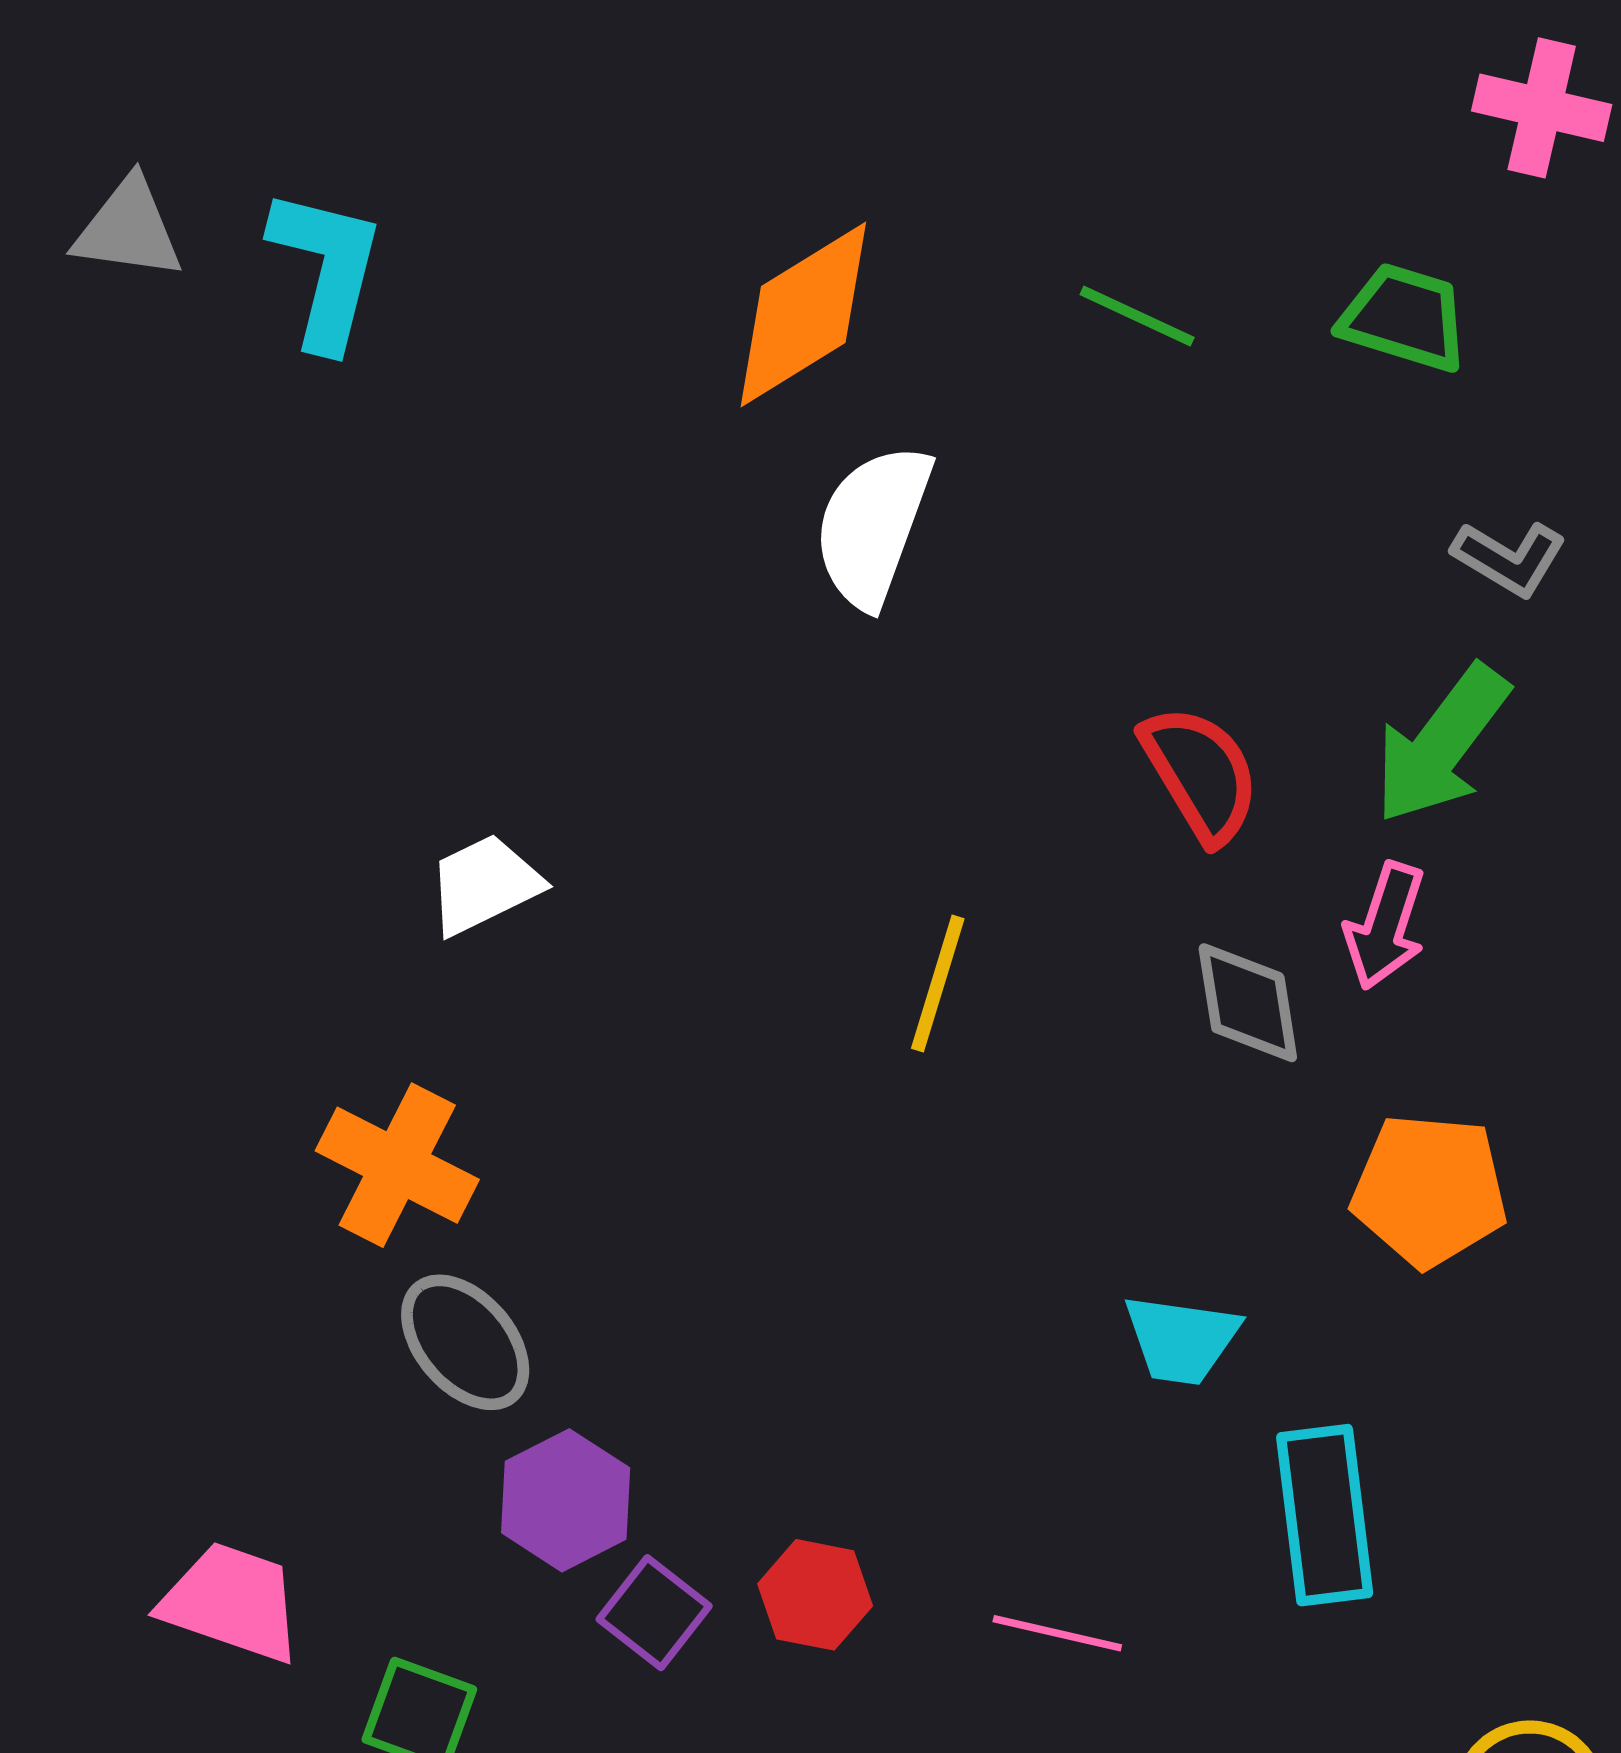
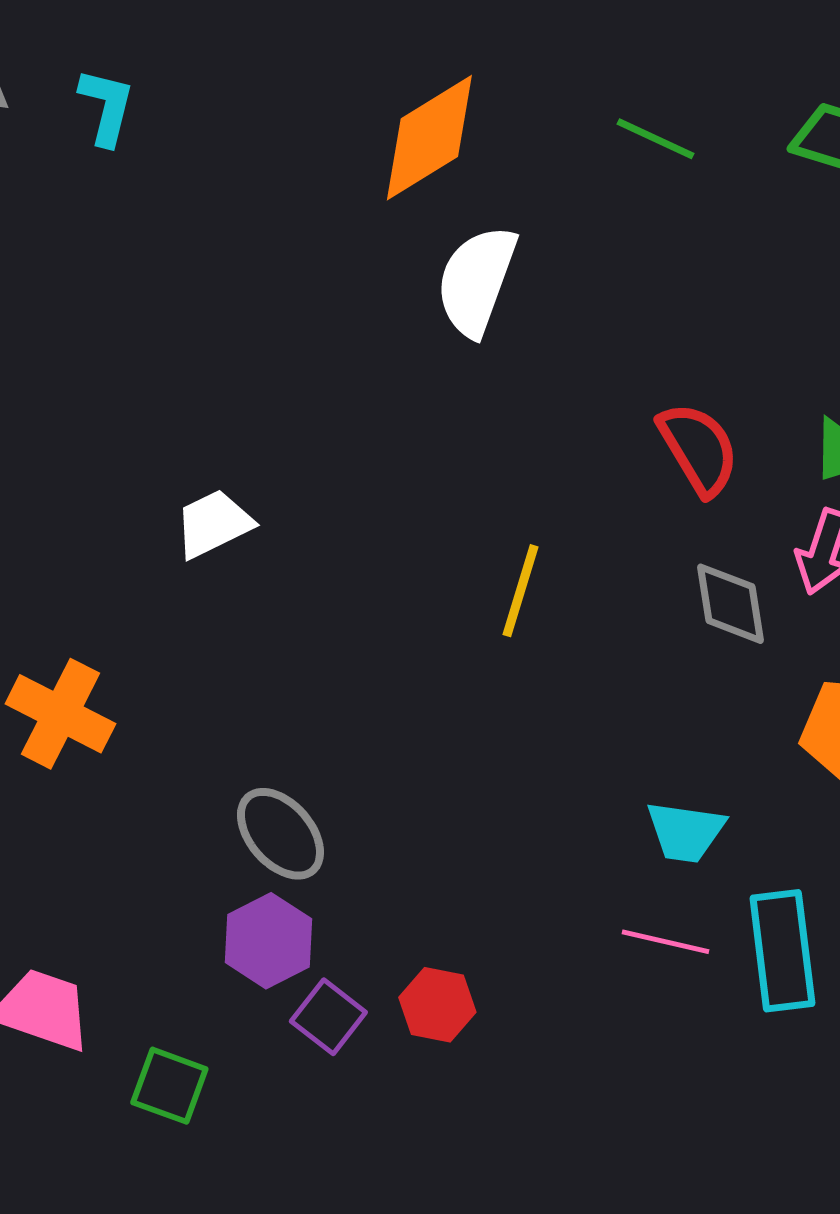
cyan L-shape: (326, 269) -> (106, 107), size x0.7
orange cross: (397, 1165) -> (60, 714), moved
gray ellipse: (465, 1342) -> (280, 834), moved
pink line: (1057, 1633) -> (665, 942), moved

